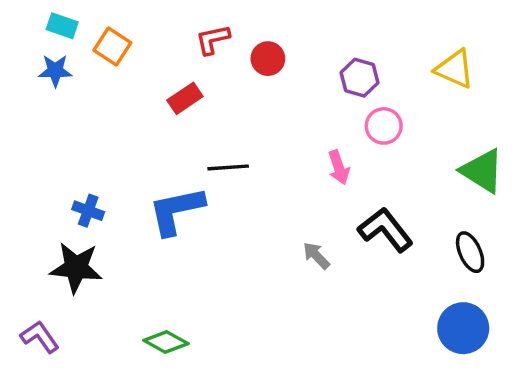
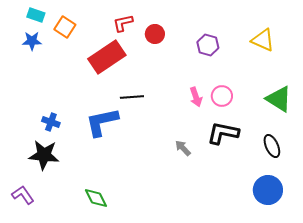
red rectangle: (185, 98) -> (107, 57), size x1.8
pink circle: (384, 126) -> (222, 96), moved
black L-shape: (385, 230) -> (223, 133), turned -40
green diamond: (166, 342) -> (96, 198), turned 35

